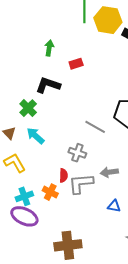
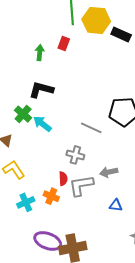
red rectangle: (76, 64) -> (64, 44), moved, turned -48
cyan arrow: (35, 136) -> (42, 124), moved
purple ellipse: (24, 216) -> (48, 241), moved

